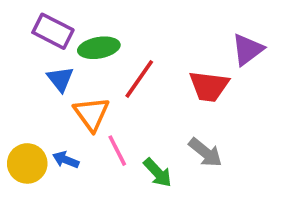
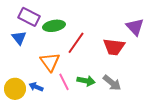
purple triangle: (248, 50) -> (135, 27), turned -36
blue triangle: (60, 79) -> (19, 38), moved
green arrow: (158, 173) -> (86, 81), moved, turned -36

